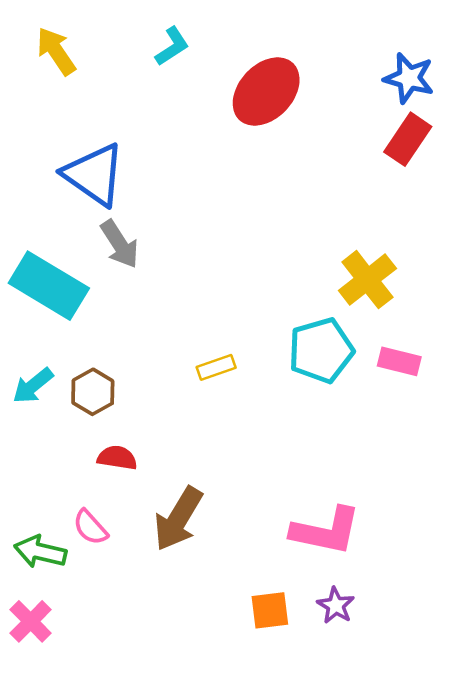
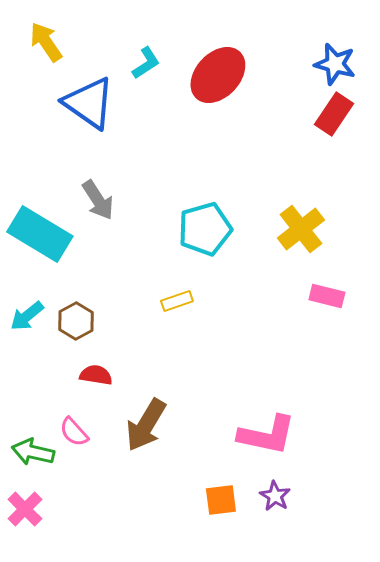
cyan L-shape: (172, 46) -> (146, 63), moved
blue triangle: (94, 175) -> (89, 103), moved
cyan pentagon: (321, 350) -> (205, 229), moved

